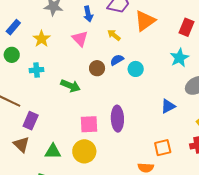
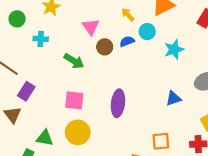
pink triangle: (80, 39) -> (91, 27), moved
cyan star: (179, 58) -> (174, 49), moved
cyan circle: (136, 69) -> (147, 32), moved
pink square: (89, 124) -> (74, 100), moved
green triangle: (53, 151) -> (45, 138), moved

